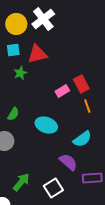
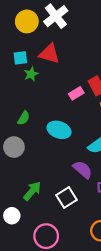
cyan square: (13, 50) -> (20, 58), moved
red triangle: (37, 54) -> (49, 54), turned 30

